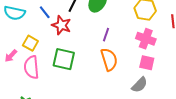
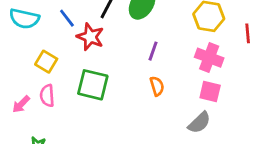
pink arrow: (11, 56) -> (21, 104), moved
orange semicircle: (109, 59) -> (157, 86), size x0.6
pink semicircle: (31, 67) -> (47, 96), size x0.7

